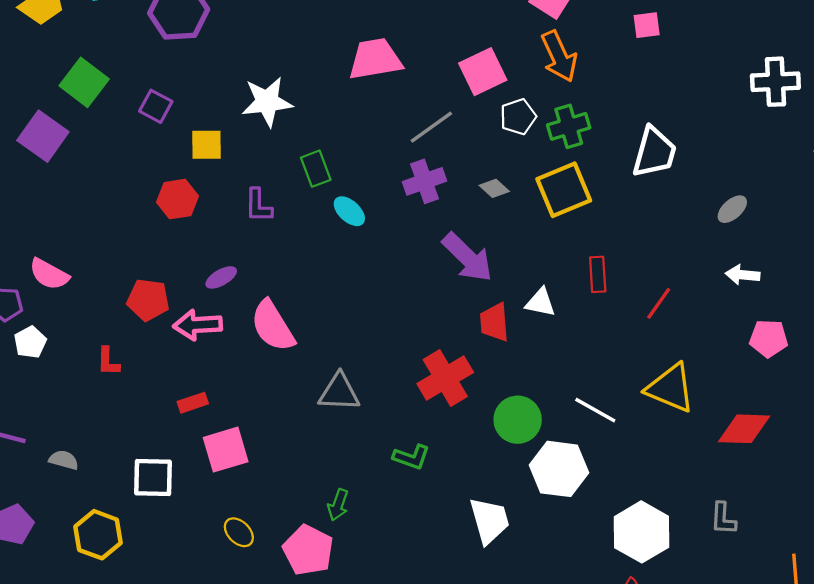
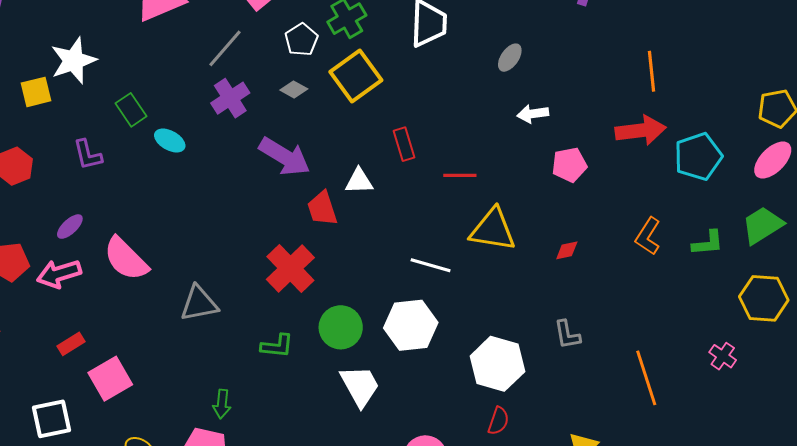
white pentagon: (518, 117) -> (301, 40), moved
yellow square: (206, 145) -> (36, 92), moved
red line: (659, 303) -> (460, 175), moved, turned 68
green circle: (518, 420) -> (341, 327), moved
red diamond: (744, 429) -> (567, 250), size x0.5

